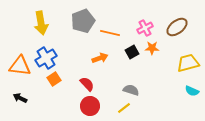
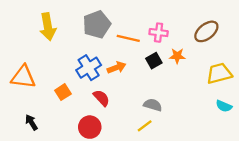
pink cross: (145, 28) -> (159, 33), moved, turned 35
blue cross: (46, 58) -> (89, 68), moved
black arrow: (20, 98) -> (31, 122), moved, turned 32
red circle: (90, 106) -> (90, 127), moved

